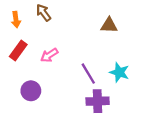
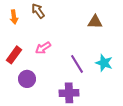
red rectangle: (18, 51) -> (14, 55), moved
purple cross: (98, 101) -> (69, 93), moved

